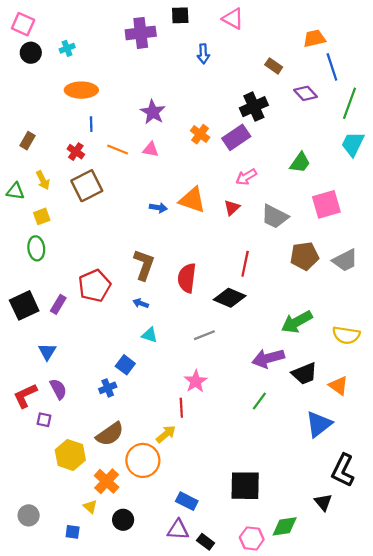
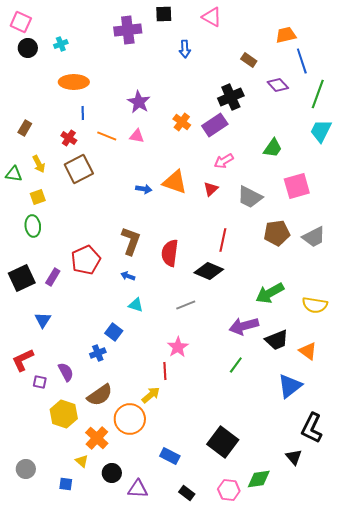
purple semicircle: (58, 389) -> (66, 372), moved
black square: (245, 486) -> (223, 442), turned 36
purple triangle: (178, 530) -> (138, 489), moved

